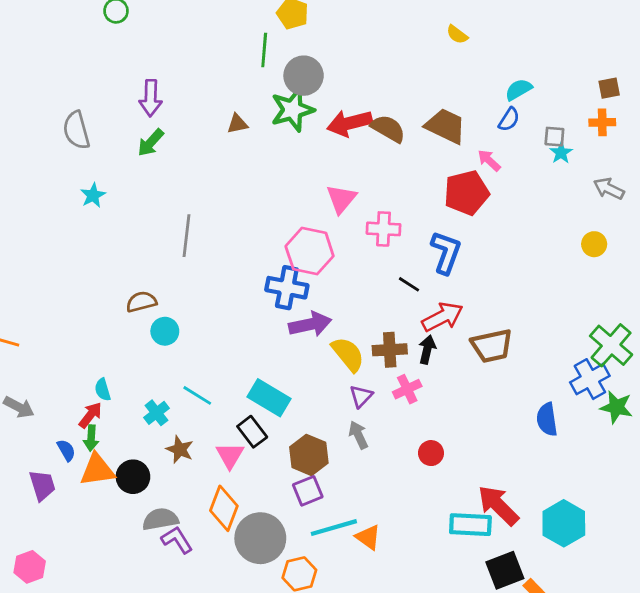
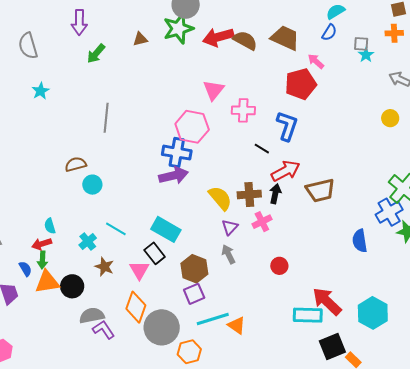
green arrow: (151, 143) -> (96, 54), moved
purple arrow: (310, 324) -> (173, 176), moved
red arrow: (90, 415) -> (42, 244), turned -144

